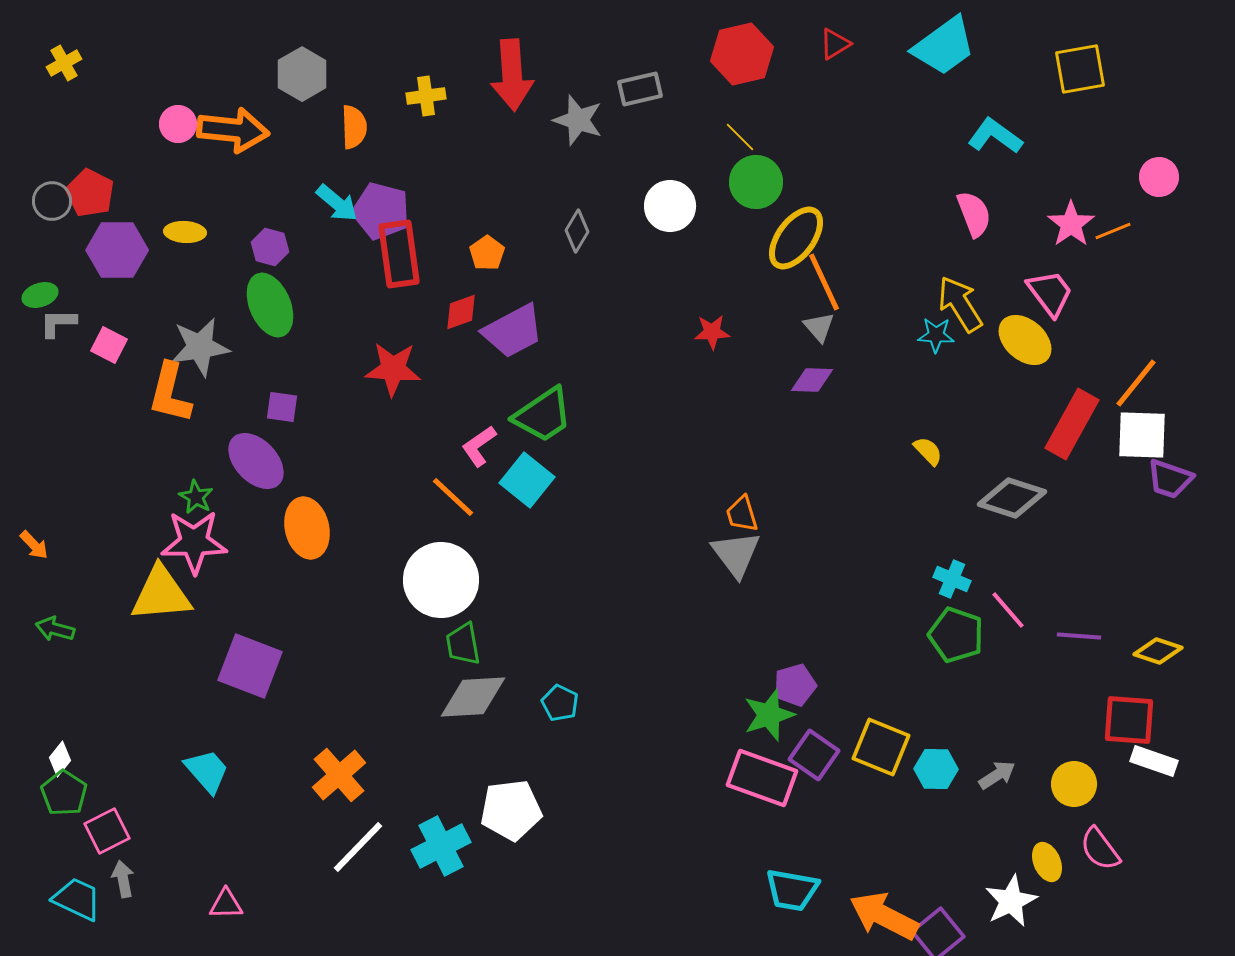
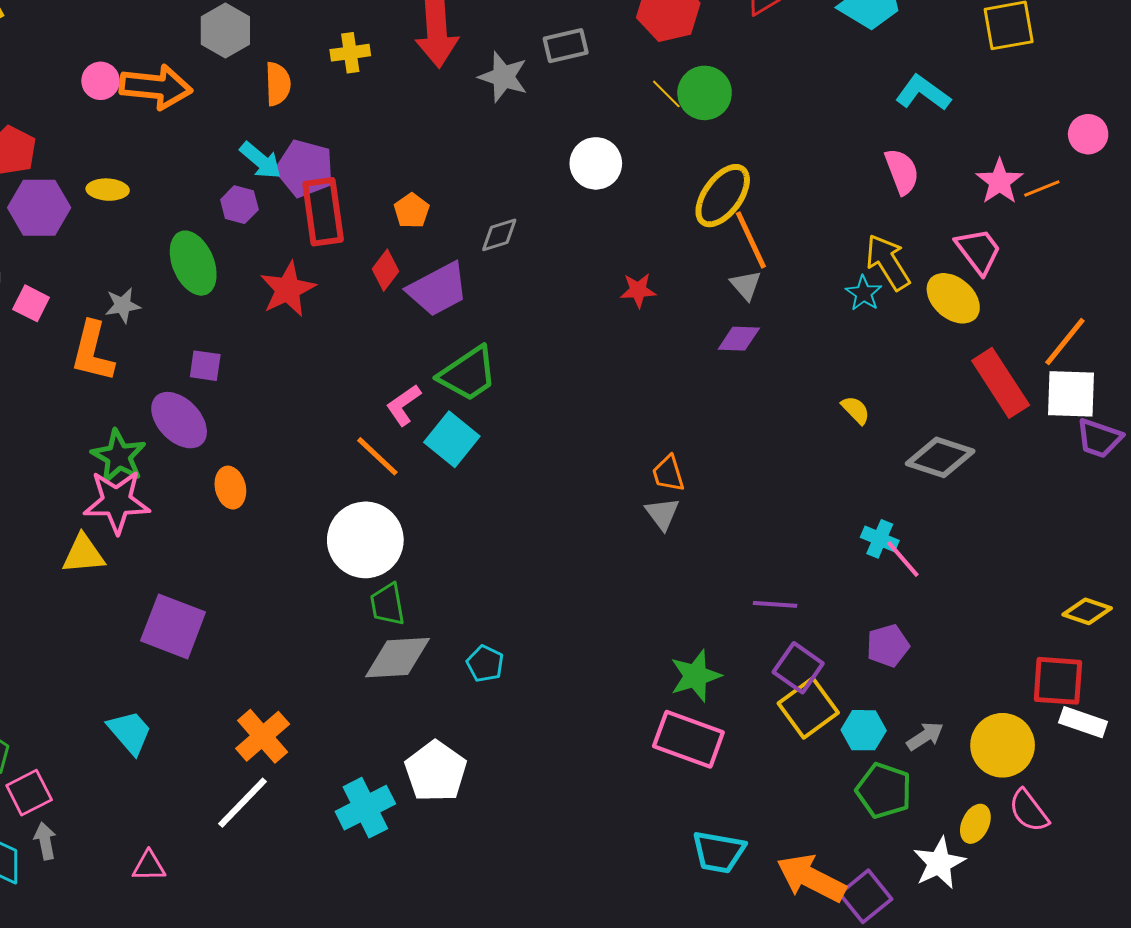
green circle: (756, 182) -> (705, 93), moved
gray diamond: (577, 231) -> (499, 235), moved, turned 42
purple hexagon: (270, 247) -> (239, 205), moved
red diamond: (461, 312) -> (385, 270), turned -33
cyan star: (936, 335) -> (864, 293), turned 30
gray star: (200, 347) -> (123, 305), size x0.6
red star: (393, 369) -> (288, 289), moved, turned -30
red rectangle: (1072, 424) -> (1001, 383), turned -62
green star: (196, 497) -> (119, 456), size x1.6
orange ellipse: (307, 528) -> (230, 488), size x0.7
gray triangle: (736, 554) -> (662, 514), size x0.7
yellow triangle: (161, 594) -> (83, 554), size x0.7
pink line: (1008, 610) -> (903, 559), moved
green pentagon: (956, 635) -> (884, 791), moved
purple line: (1079, 636) -> (775, 604), moved
purple pentagon: (795, 685) -> (888, 646), moved
yellow square: (881, 747) -> (808, 708), turned 32
purple square: (814, 755) -> (798, 668), moved
yellow circle: (1074, 784) -> (1003, 745), size x1.4
white pentagon: (511, 810) -> (436, 771), turned -30
white line: (358, 847) -> (242, 803), moved
yellow ellipse: (1047, 862) -> (975, 824), turned 48

